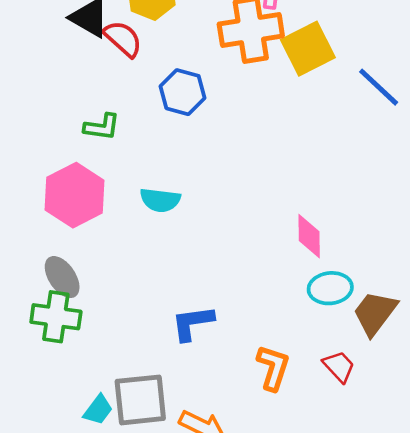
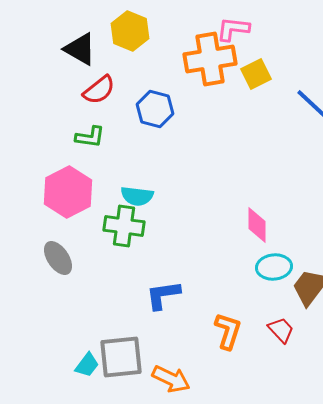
red semicircle: (123, 39) -> (99, 90), moved, turned 100
yellow square: (308, 49) -> (256, 74), size x0.7
green cross: (56, 317) -> (124, 226), moved

